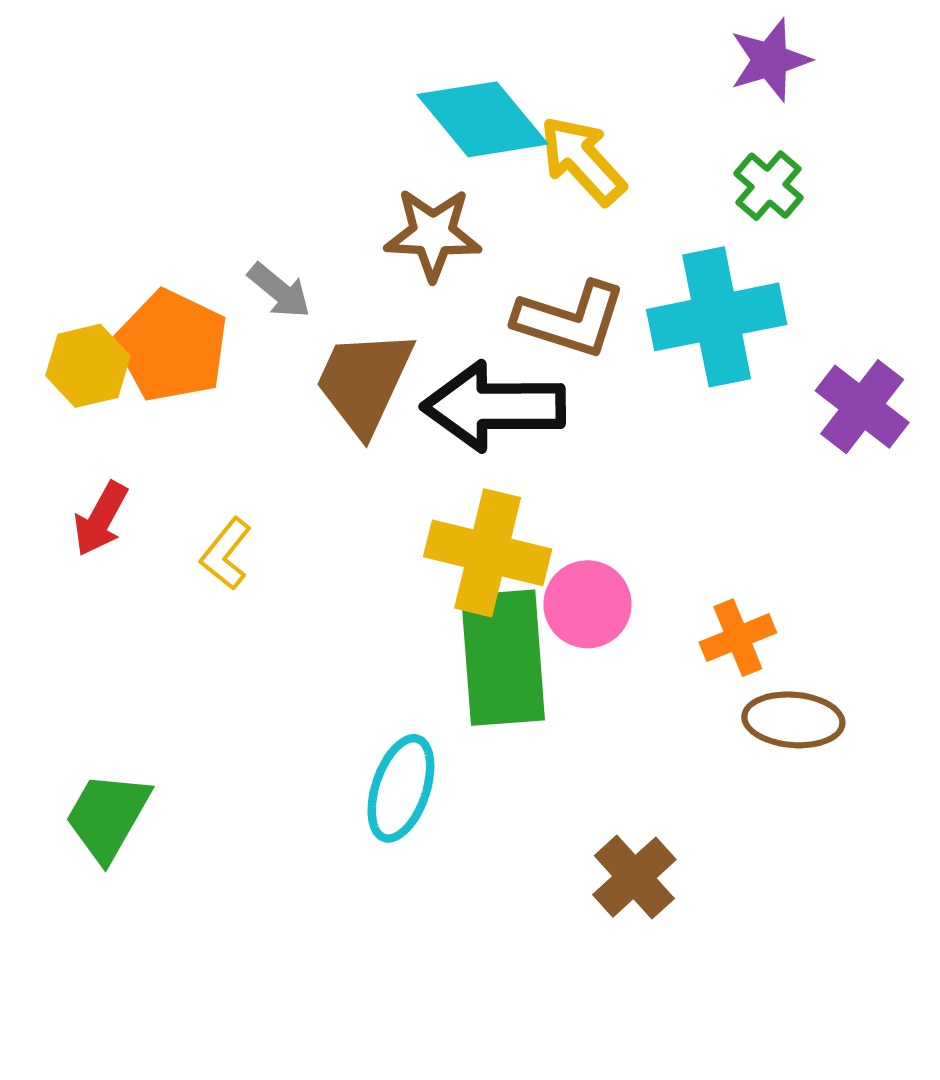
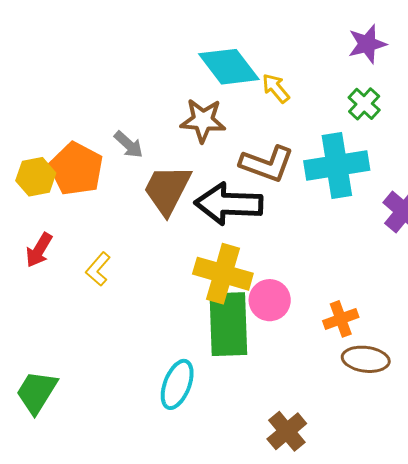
yellow arrow: (582, 160) -> (276, 88), size x0.7

